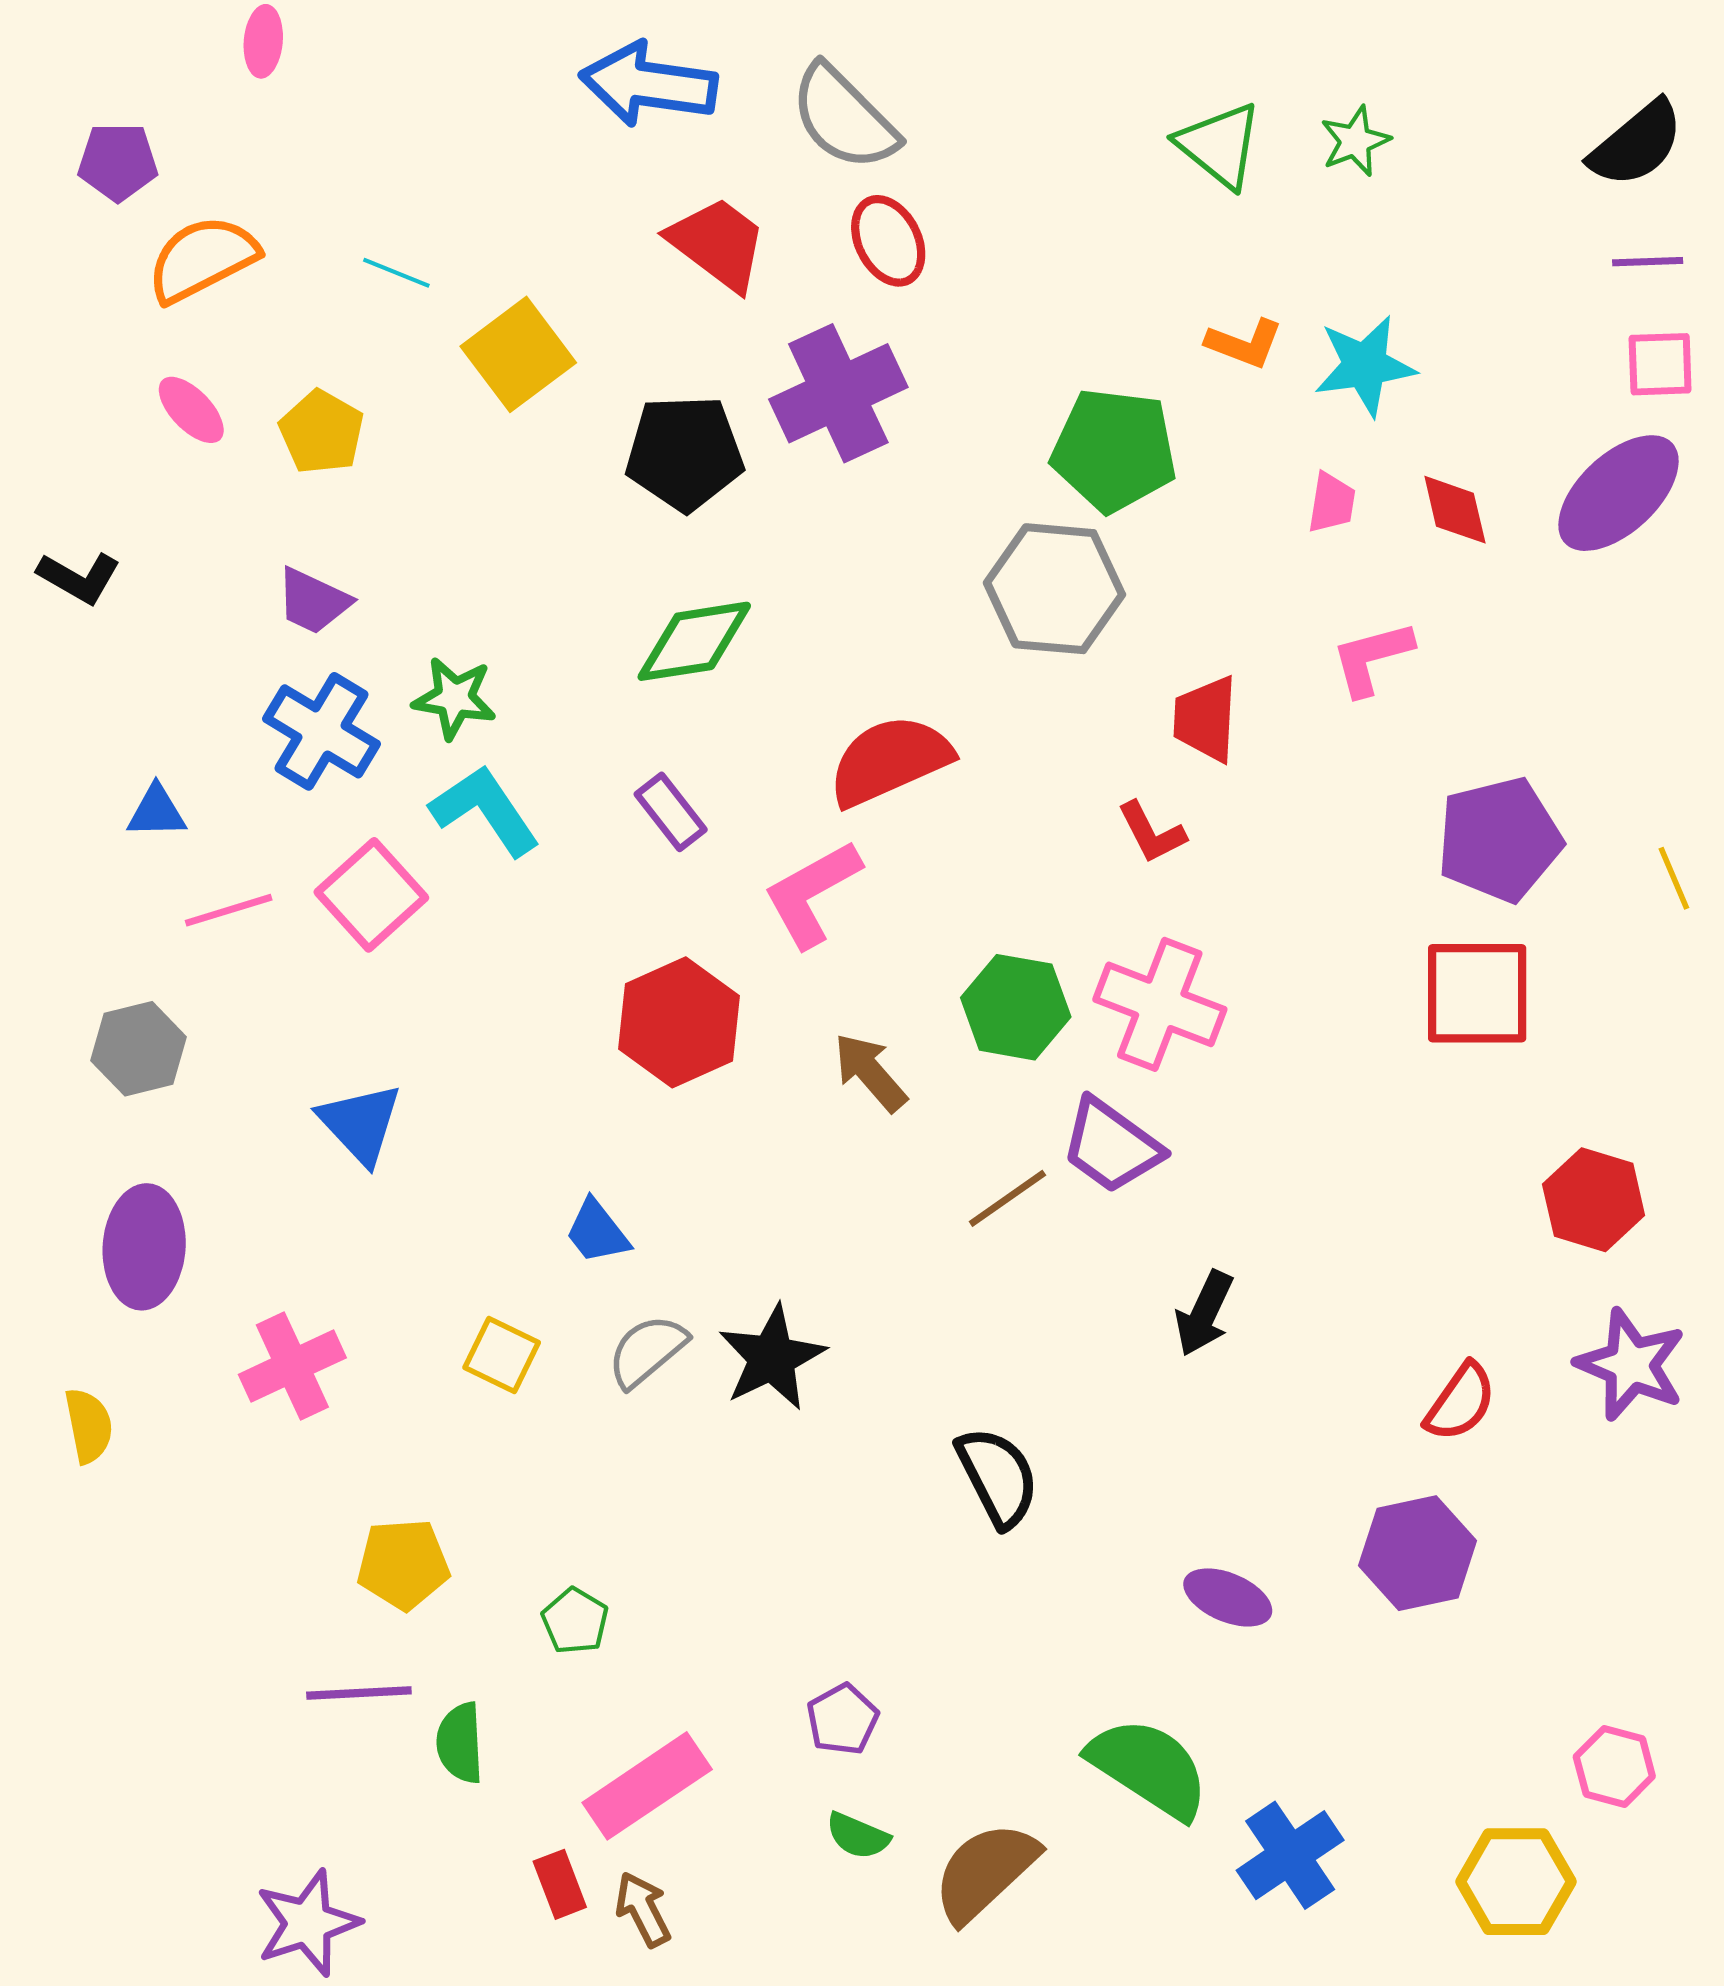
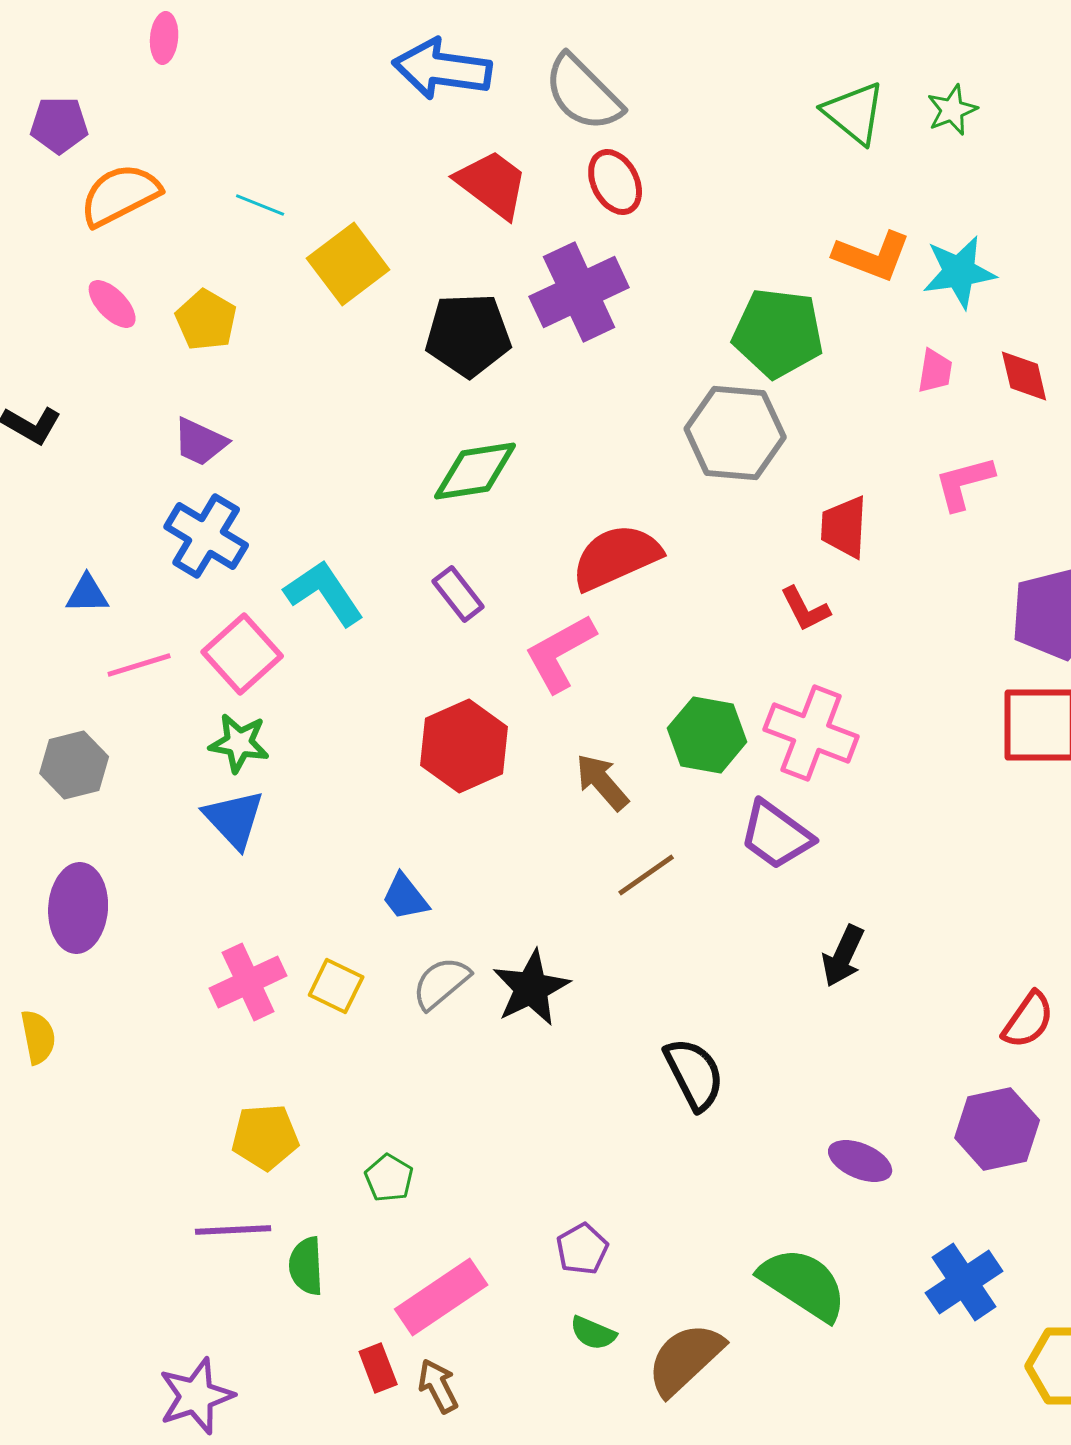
orange L-shape: (1244, 343) -> (872, 256), size x1.4
green star: (455, 698) -> (239, 743), moved
brown line: (1007, 1198) -> (646, 875), moved
pink cross: (292, 1366) -> (248, 982), moved
blue cross: (1290, 1855) -> (964, 1282), moved

